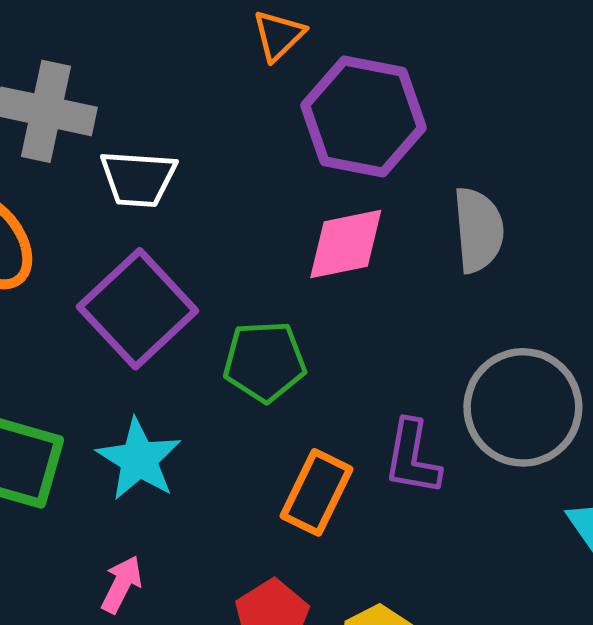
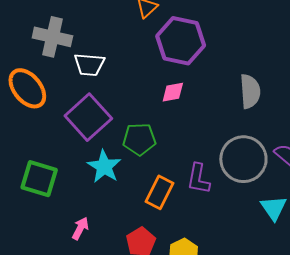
gray semicircle: (478, 230) -> (250, 91), moved
pink diamond: (346, 244) -> (173, 92), size x0.7
cyan star: (139, 459) -> (104, 167), moved

